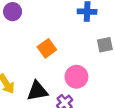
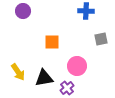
orange square: (47, 48) -> (52, 42), turned 35

